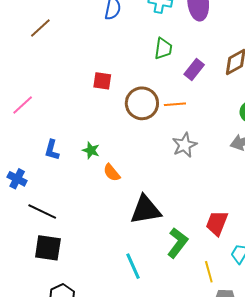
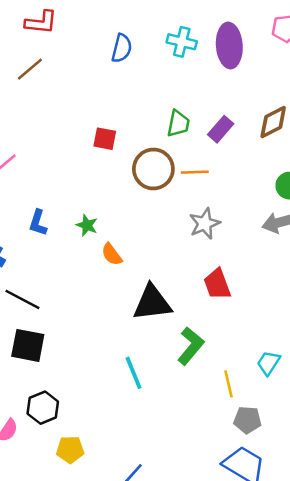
green trapezoid: (163, 49) -> (178, 124), moved
red trapezoid: (217, 223) -> (217, 284), moved, turned -44

